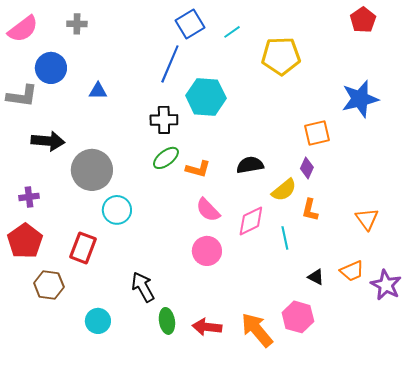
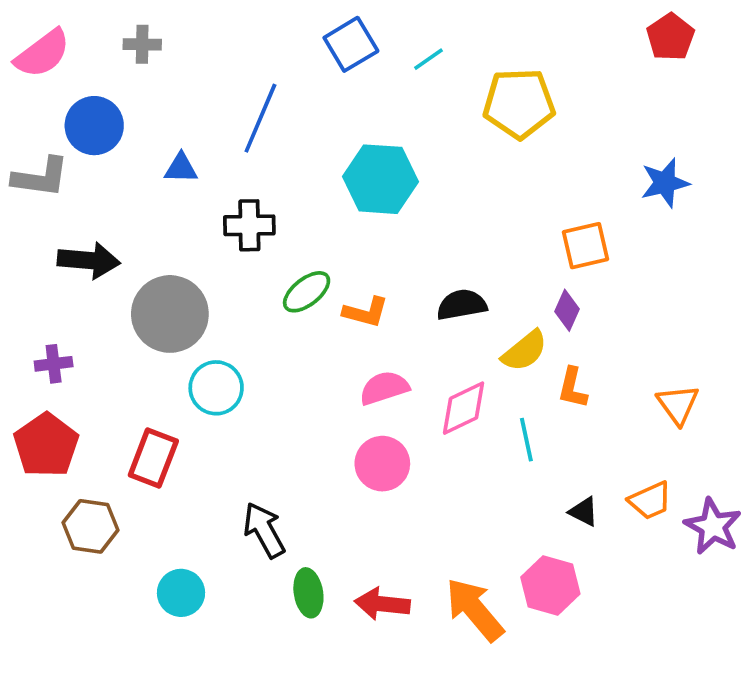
blue line: (170, 64) -> (260, 118), moved
blue star: (360, 99) -> (665, 183), size x0.7
black cross: (164, 120) -> (249, 225), moved
pink semicircle: (208, 210) -> (384, 388), turned 116

